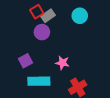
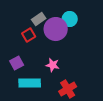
red square: (37, 12) -> (29, 35), moved
purple circle: (42, 32) -> (56, 29), moved, size x1.5

